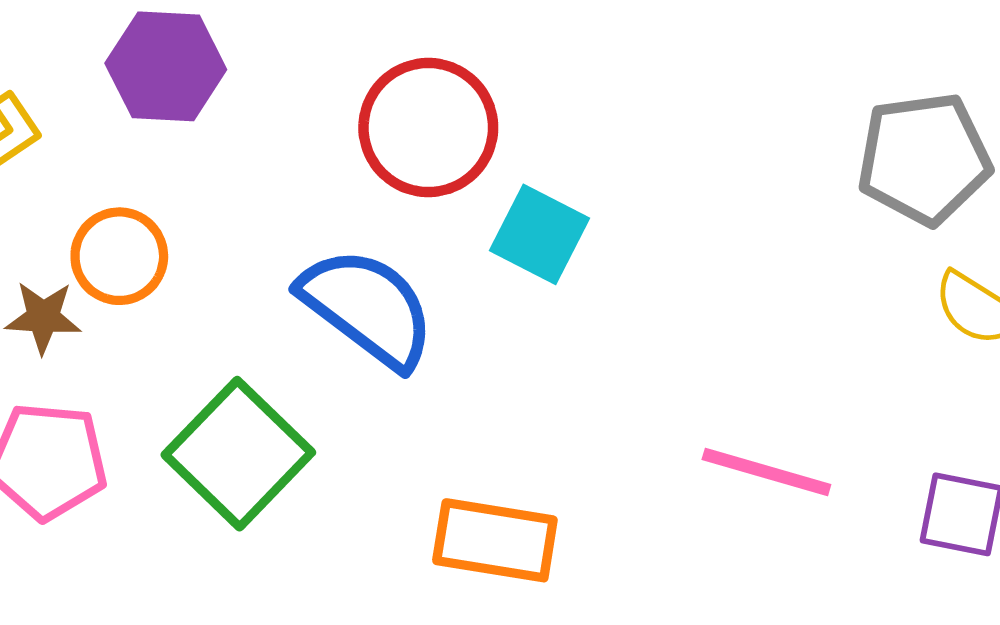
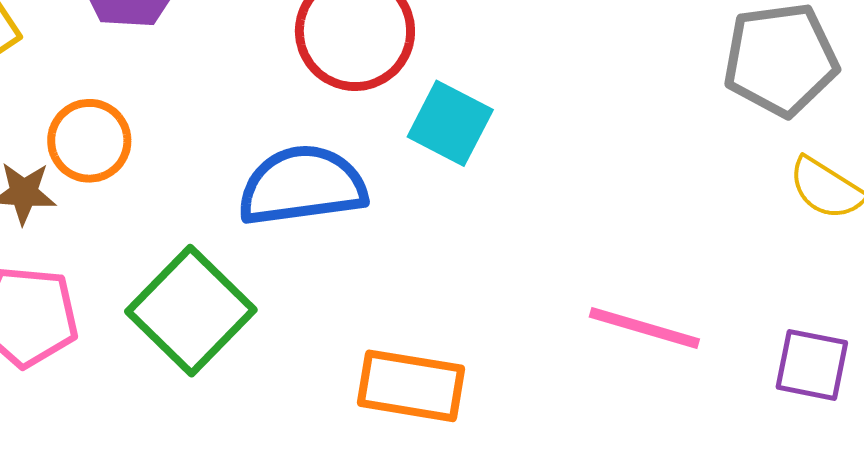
blue semicircle: (367, 308) -> (302, 186), turned -45

